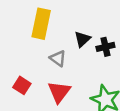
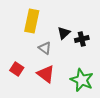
red triangle: (59, 92) -> (46, 74), turned -30

